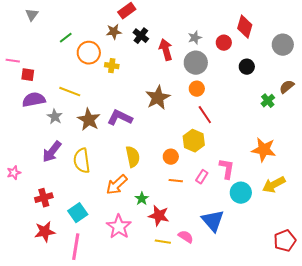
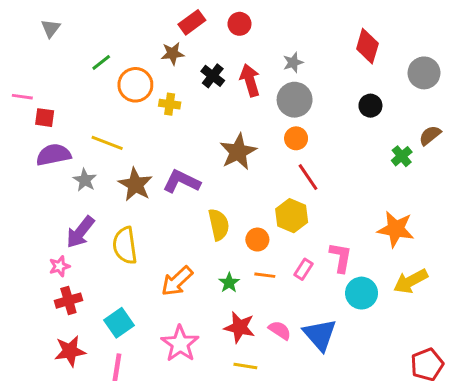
black cross: (141, 36) -> (213, 76), moved
red circle: (224, 43) -> (240, 24), moved
yellow semicircle: (133, 157) -> (219, 225), moved
pink star: (14, 173) -> (60, 266), moved
green star: (142, 199) -> (229, 283), moved
pink semicircle: (186, 237) -> (280, 330), moved

